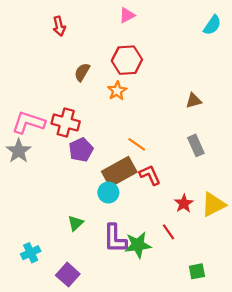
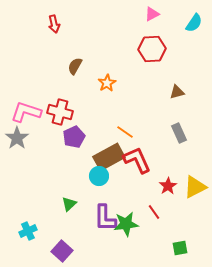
pink triangle: (127, 15) -> (152, 14), moved
red hexagon: (127, 60) -> (152, 49), moved
red L-shape: (150, 175) -> (137, 160), size x1.4

